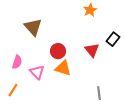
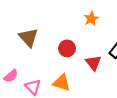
red circle: (58, 51) -> (67, 48), moved
pink semicircle: (17, 62) -> (11, 76), turned 32

